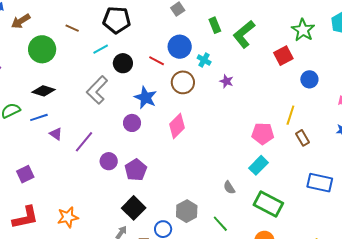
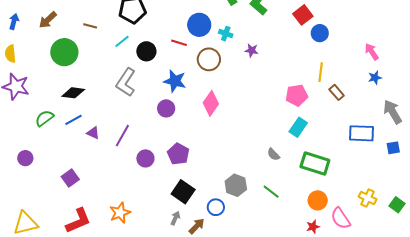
brown arrow: (21, 21) -> (48, 20), moved
blue circle: (309, 79) -> (320, 33), moved
purple circle: (109, 161) -> (145, 158), moved

